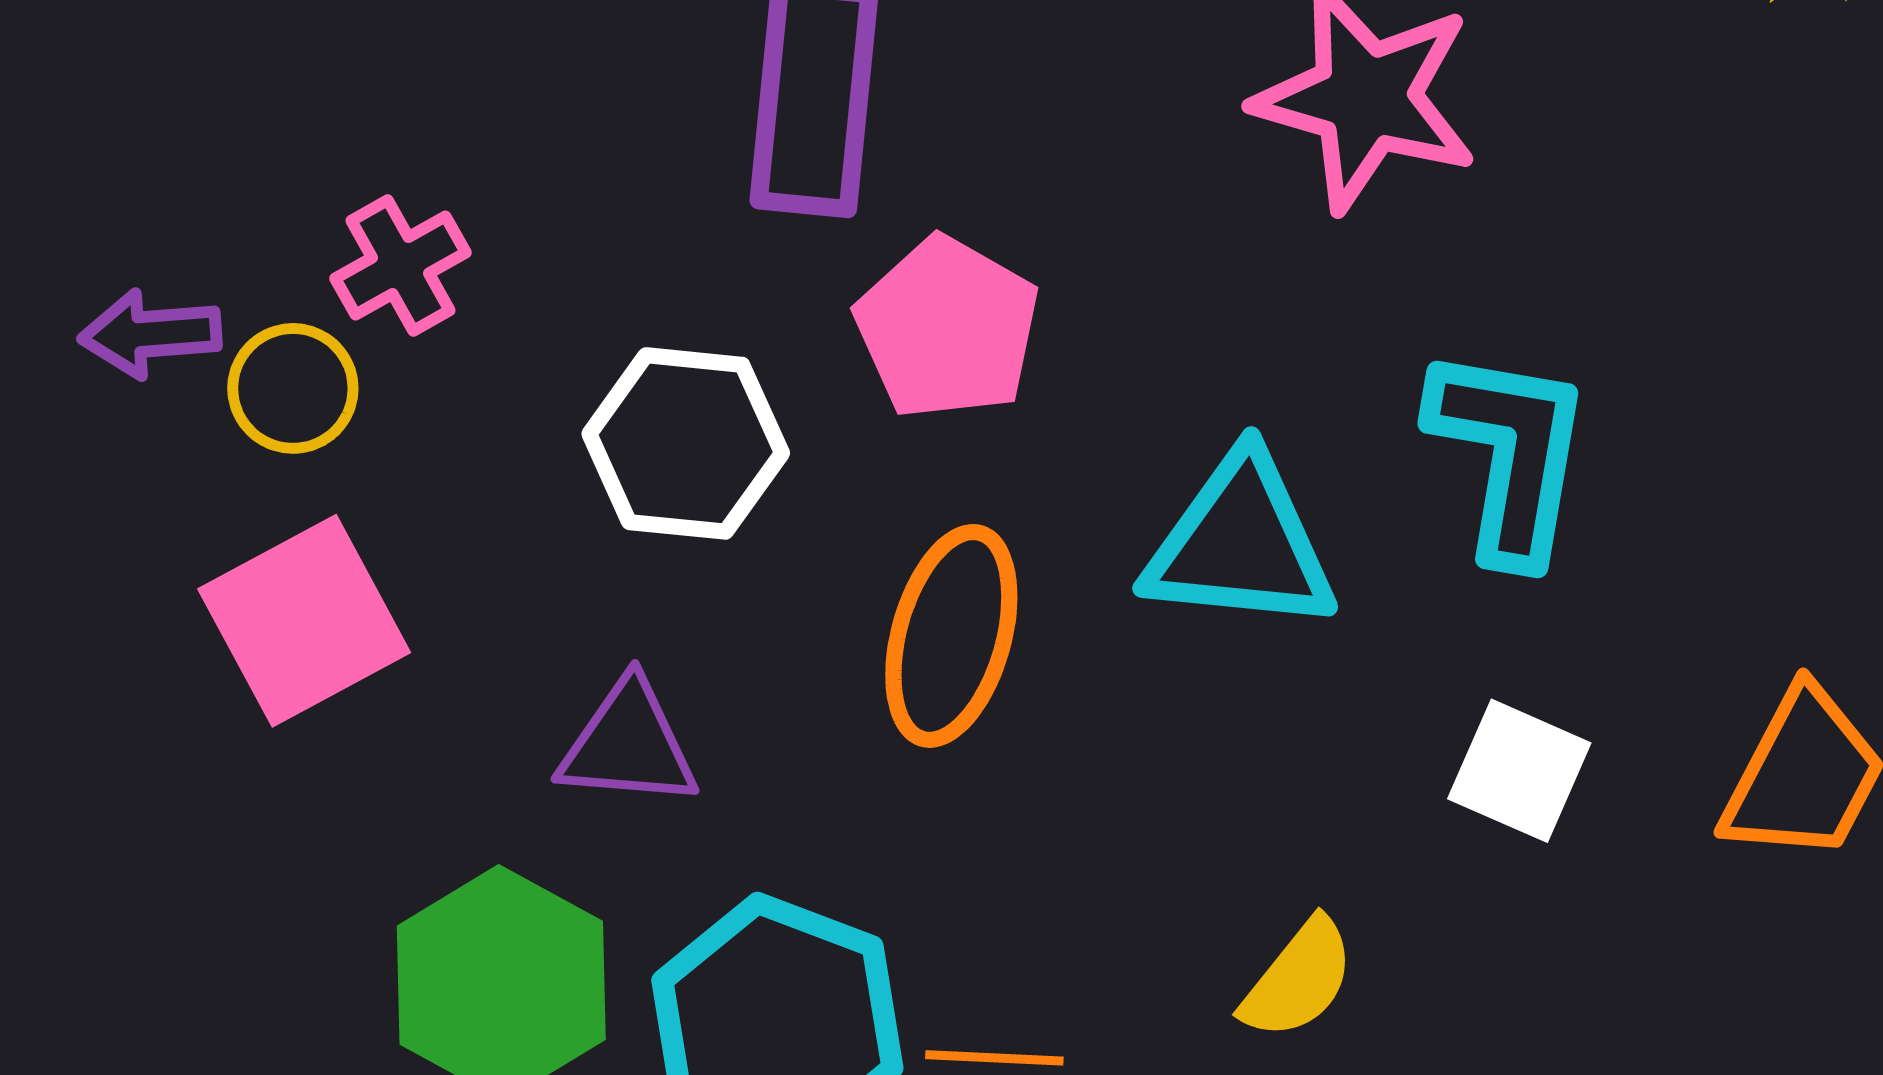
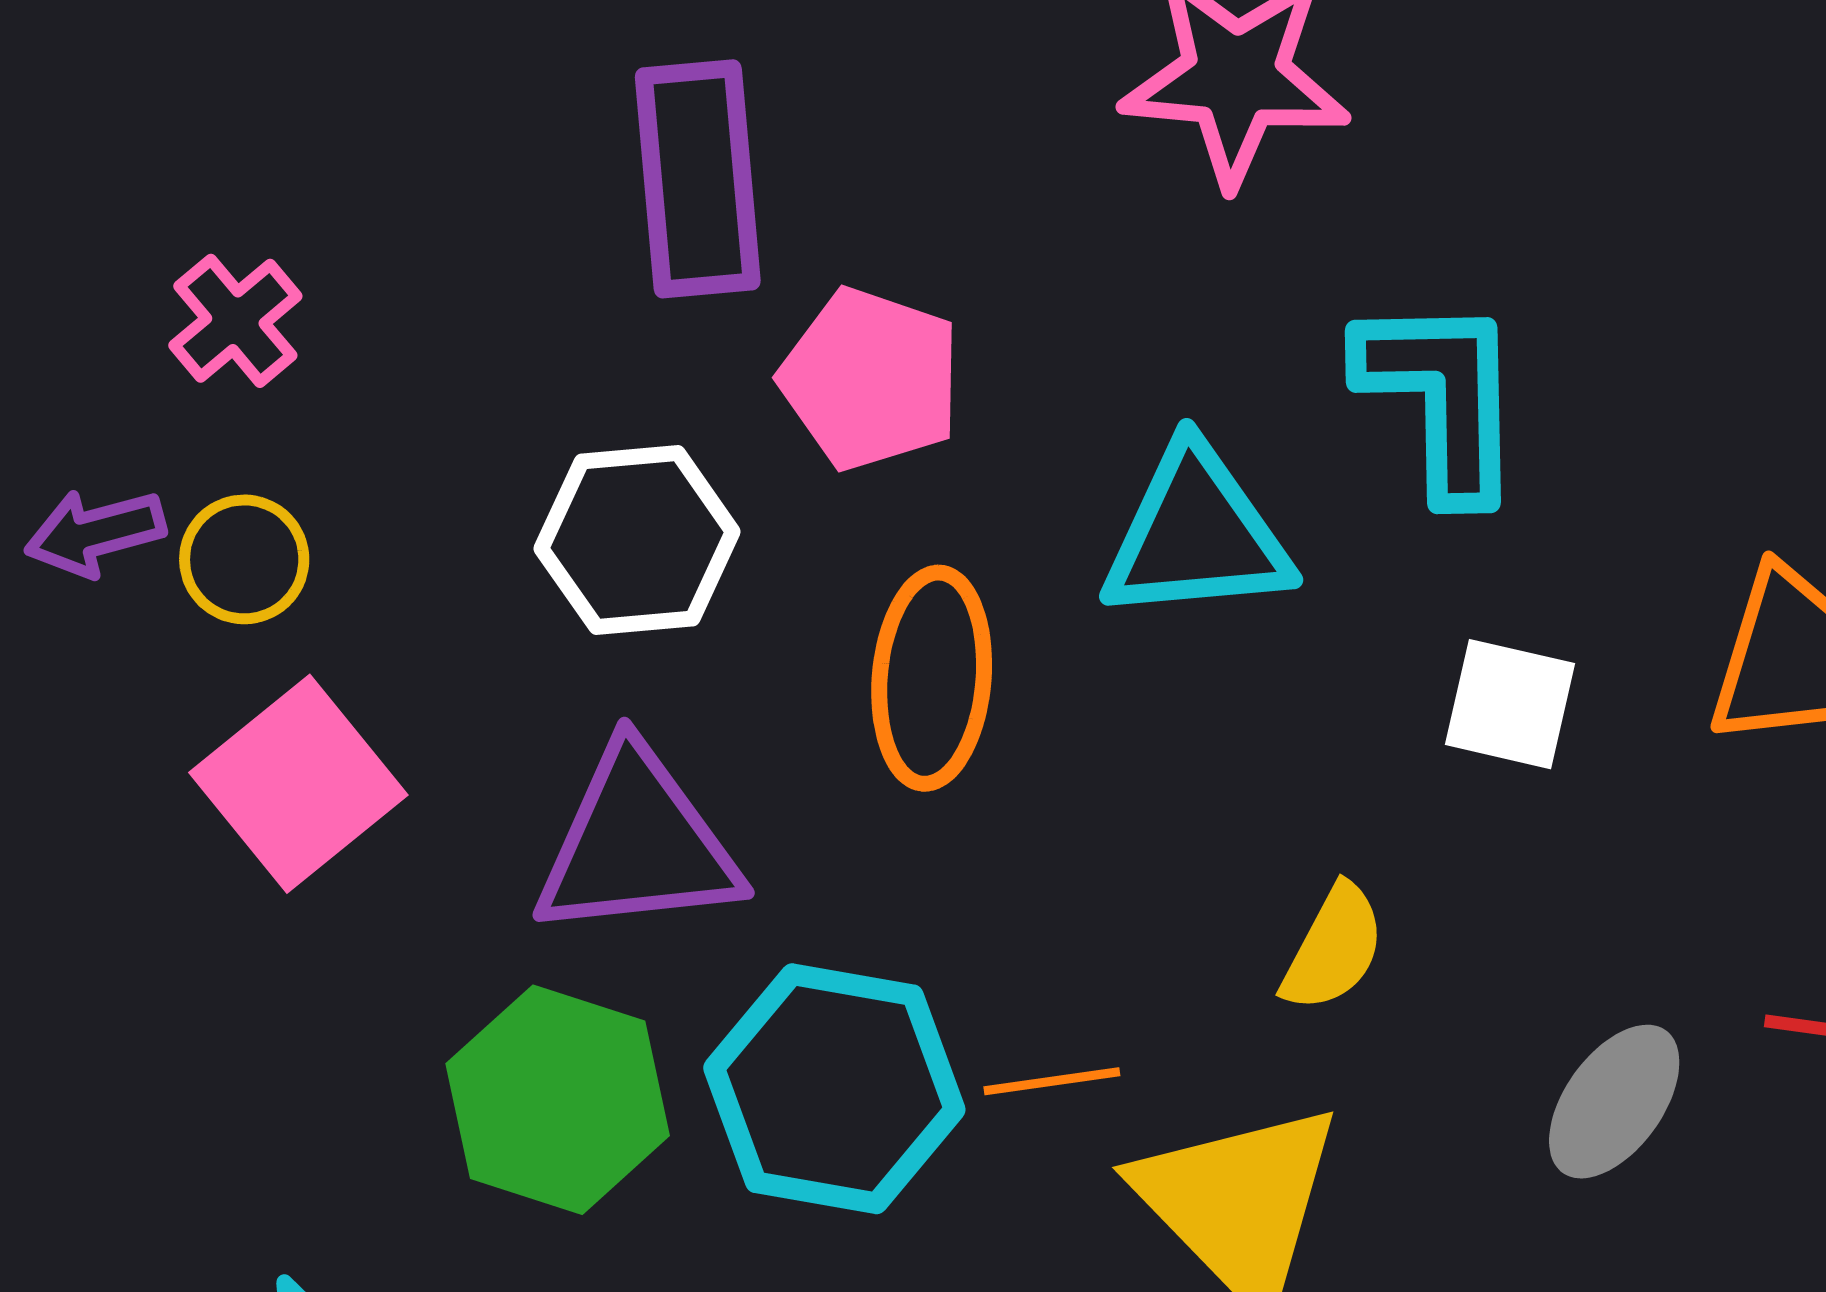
pink cross: (400, 266) -> (235, 321), moved
purple triangle: (628, 744) -> (637, 844), size x1.5

